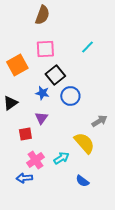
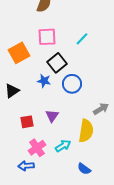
cyan line: (87, 47) -> (82, 39), moved
purple triangle: (41, 118) -> (52, 116), moved
yellow semicircle: (84, 143) -> (86, 131), turned 50

